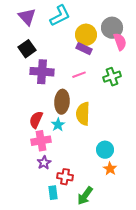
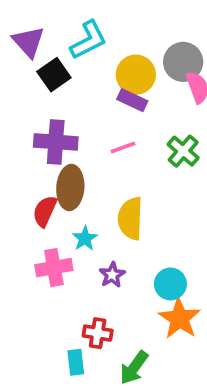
black square: (27, 49) -> (54, 75), moved
green cross: (112, 77) -> (183, 151), turned -30
brown ellipse: (62, 102) -> (70, 187), moved
red semicircle: (36, 120) -> (45, 211), moved
purple star: (44, 163) -> (112, 275), moved
orange star: (110, 169) -> (180, 319), size x1.6

